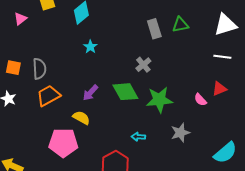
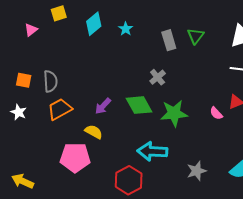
green triangle: (180, 25) -> (196, 36), turned -42
cyan star: (90, 47) -> (126, 29), moved
gray star: (180, 133) -> (197, 171), moved
cyan arrow: (138, 137) -> (152, 151), size x2.0

